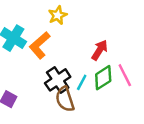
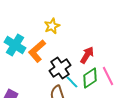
black cross: (58, 80) -> (60, 68), moved
cyan line: (82, 82) -> (72, 82), turned -72

